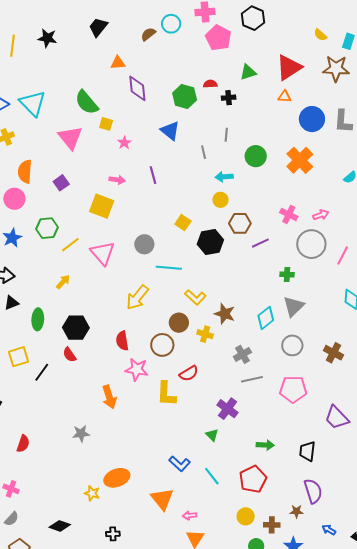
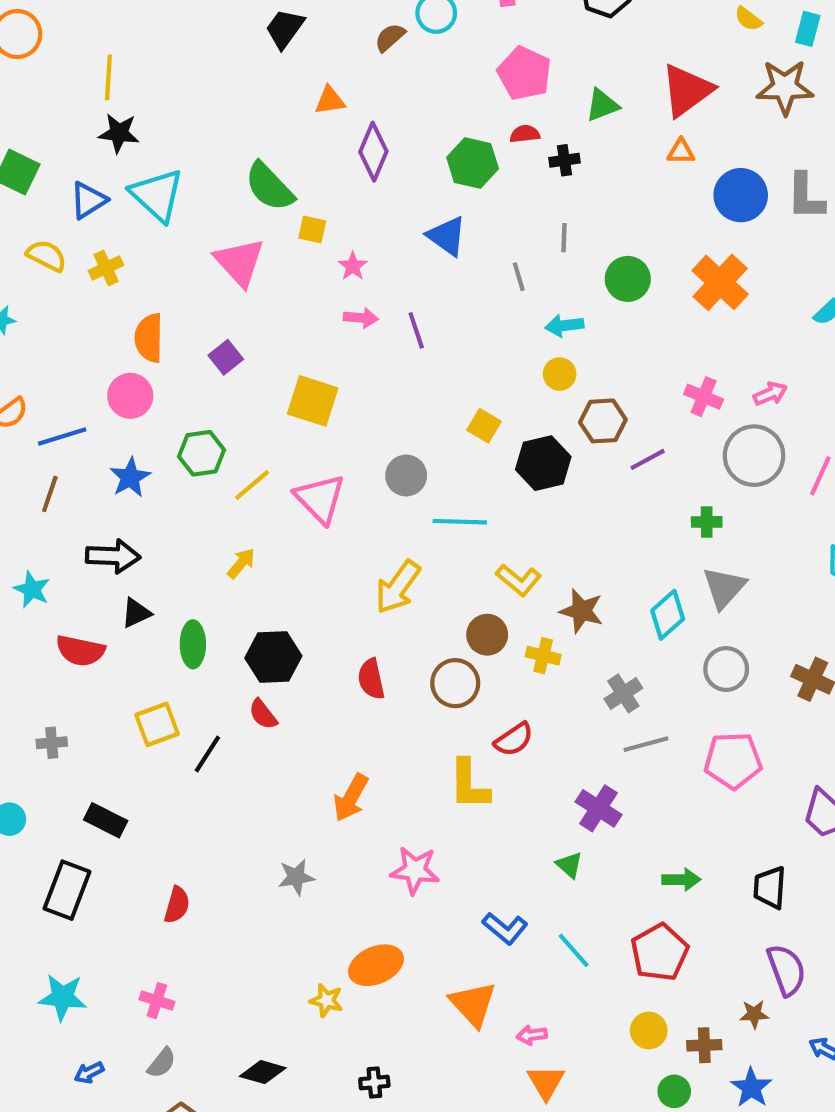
black star: (47, 38) -> (119, 133), moved
pink pentagon: (218, 38) -> (524, 73), moved
purple diamond: (137, 88) -> (373, 152), turned 32
pink arrow: (117, 180) -> (361, 318), moved
pink star: (137, 369) -> (415, 870), moved
orange arrow: (109, 397) -> (351, 798), turned 50

